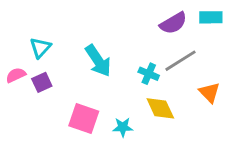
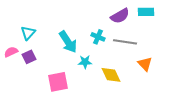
gray line: (181, 61) -> (125, 42), turned 40
cyan cross: (149, 74) -> (98, 37), moved
pink square: (84, 118) -> (58, 82), turned -30
cyan star: (123, 127) -> (85, 62), moved

